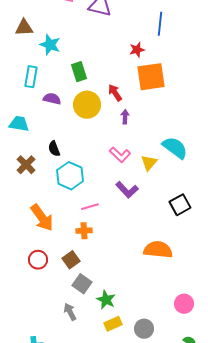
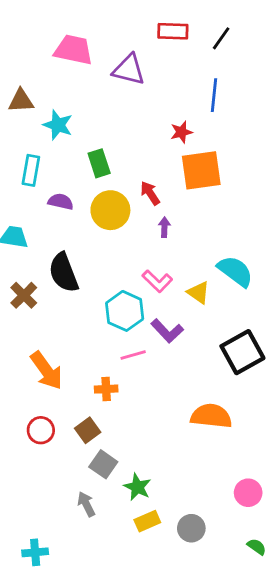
black semicircle: (54, 149) -> (64, 273), size x1.8
yellow triangle: (149, 163) -> (198, 292), turned -36
cyan hexagon: (70, 176) -> (125, 311), moved
black square: (180, 205) -> (242, 352), size x1.4
pink line: (90, 207) -> (133, 355), moved

